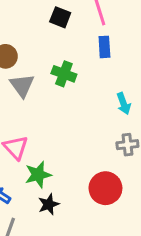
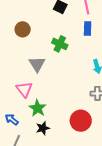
gray triangle: (22, 85) -> (37, 64), moved
green star: (38, 175) -> (38, 108), turned -30

